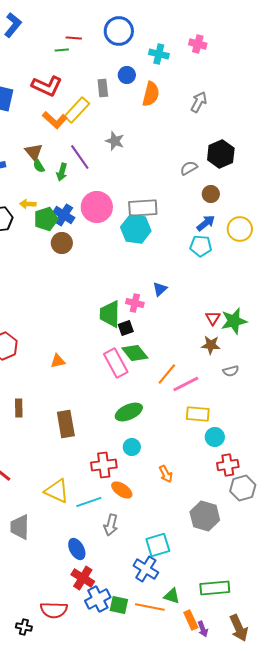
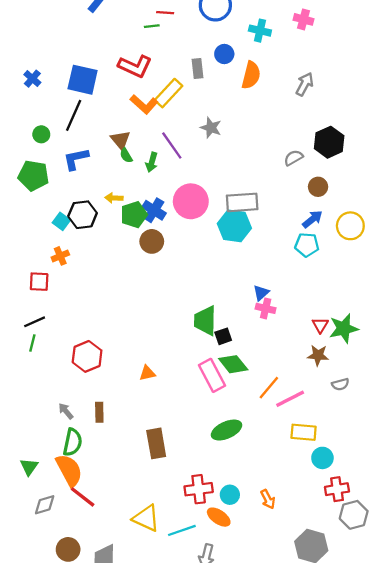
pink cross: (135, 303) -> (266, 308), moved
brown rectangle: (19, 408) -> (99, 412), moved
cyan circle: (132, 447) -> (230, 495), moved

